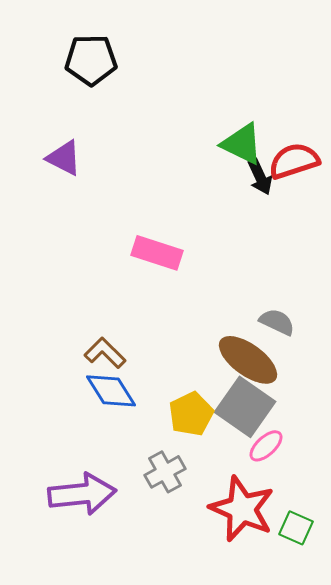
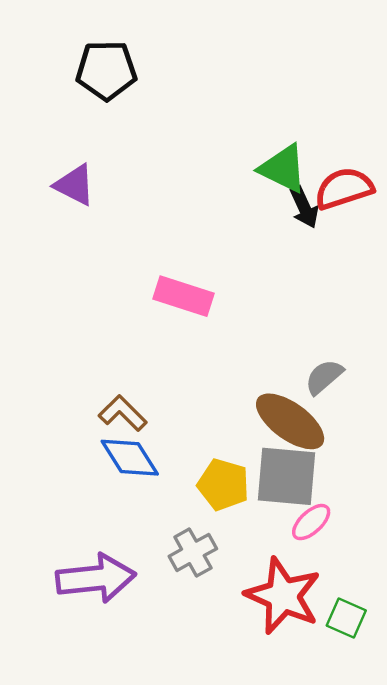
gray semicircle: (277, 322) -> (324, 377), turned -66
gray square: (245, 407) -> (287, 476), turned -30
yellow pentagon: (191, 414) -> (223, 485), turned -30

